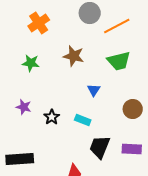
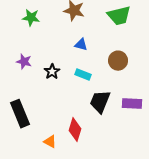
blue triangle: (94, 90) -> (81, 45), moved, turned -48
brown circle: (133, 109) -> (118, 61), moved
black rectangle: (20, 159) -> (20, 114), turned 72

